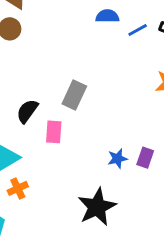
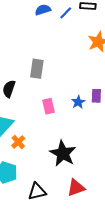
pink rectangle: (54, 132) -> (49, 106), moved
black star: (97, 207) -> (63, 153), moved

